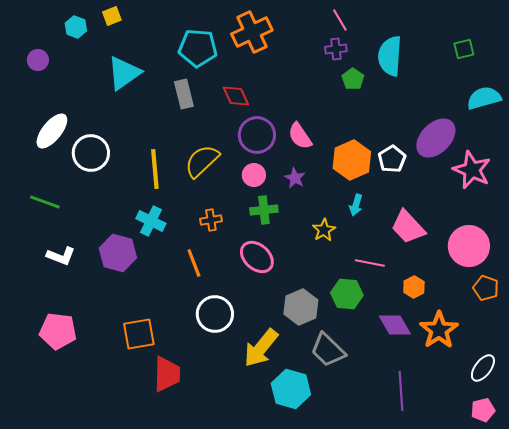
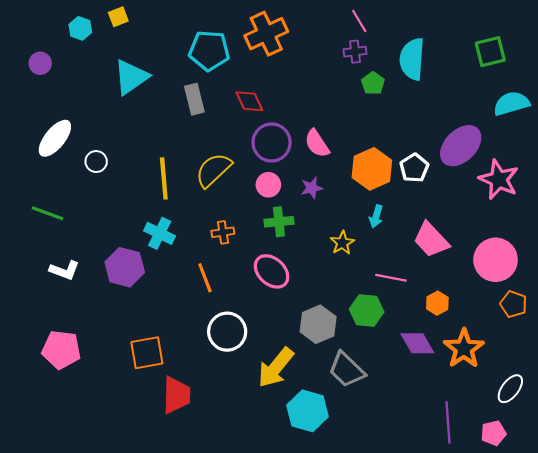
green square: (464, 49) -> (490, 52), size x1.4
white circle: (91, 153) -> (96, 162), size x0.6
purple star: (295, 178) -> (312, 188), turned 30
purple line: (401, 391) -> (448, 422), moved
pink pentagon: (483, 410) -> (493, 433), moved

